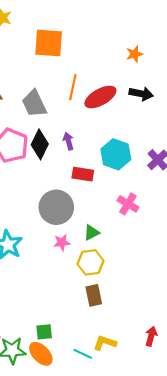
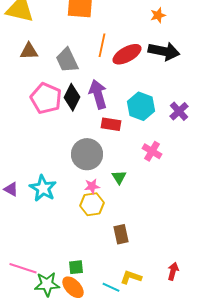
black arrow: (141, 94) -> (164, 51), size x1.4
purple arrow: (68, 141) -> (98, 94), size x1.8
green triangle: (92, 233) -> (119, 177), turned -35
yellow hexagon: (90, 262) -> (92, 204), moved

